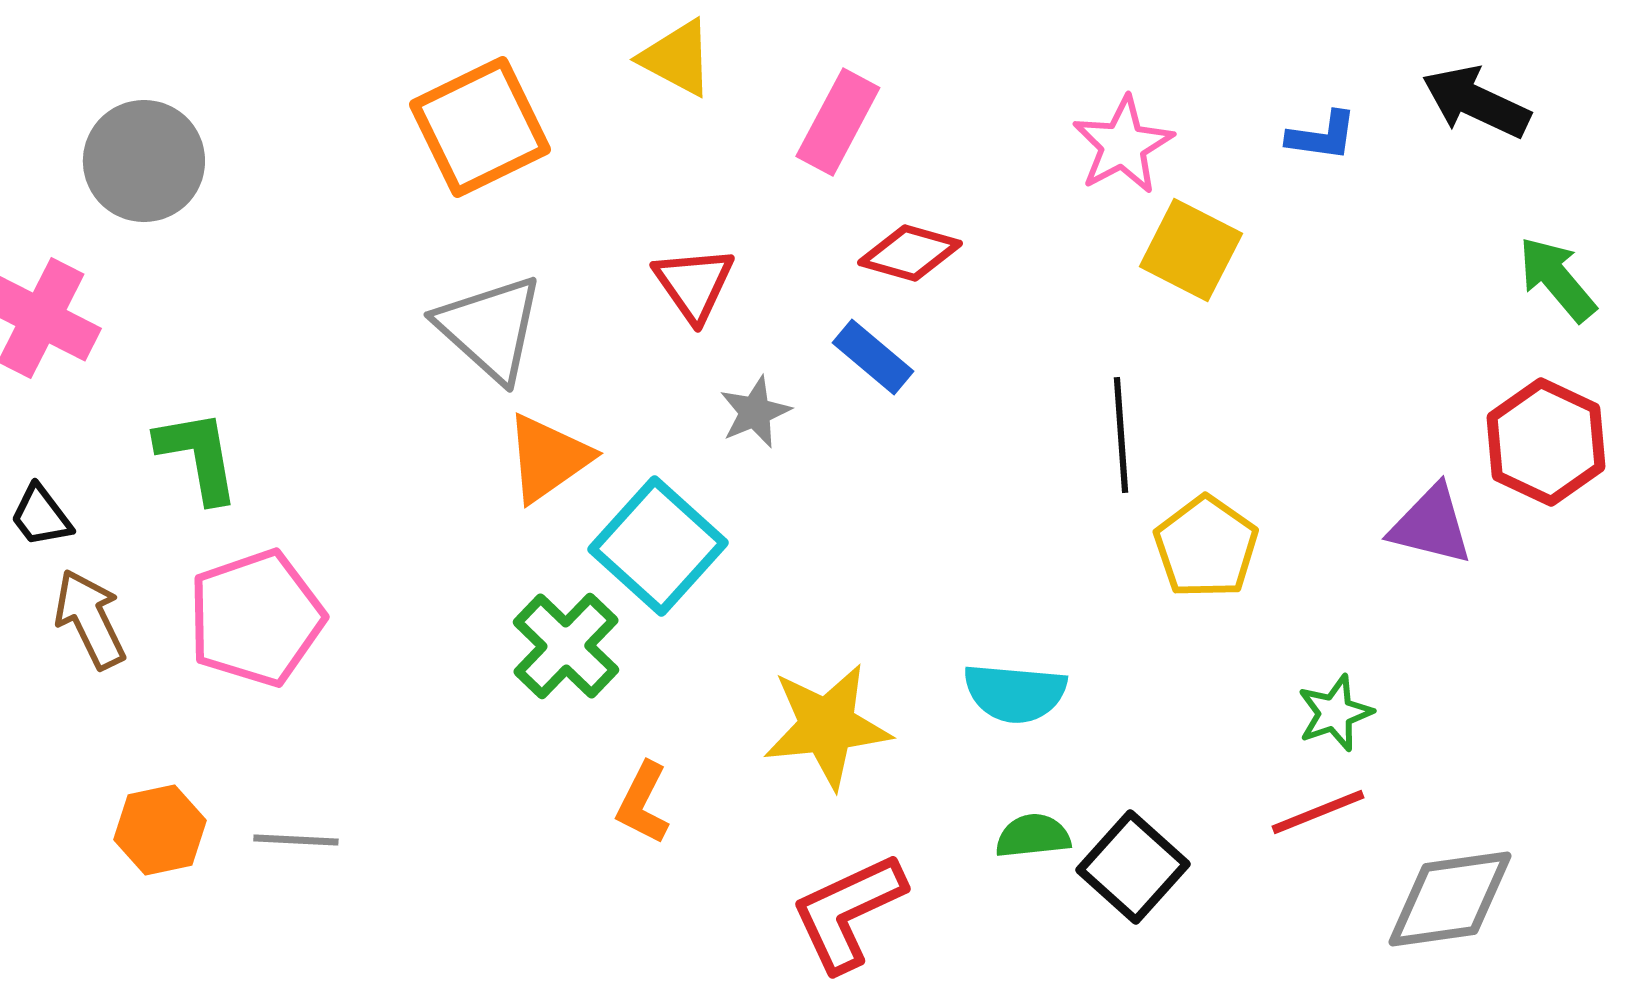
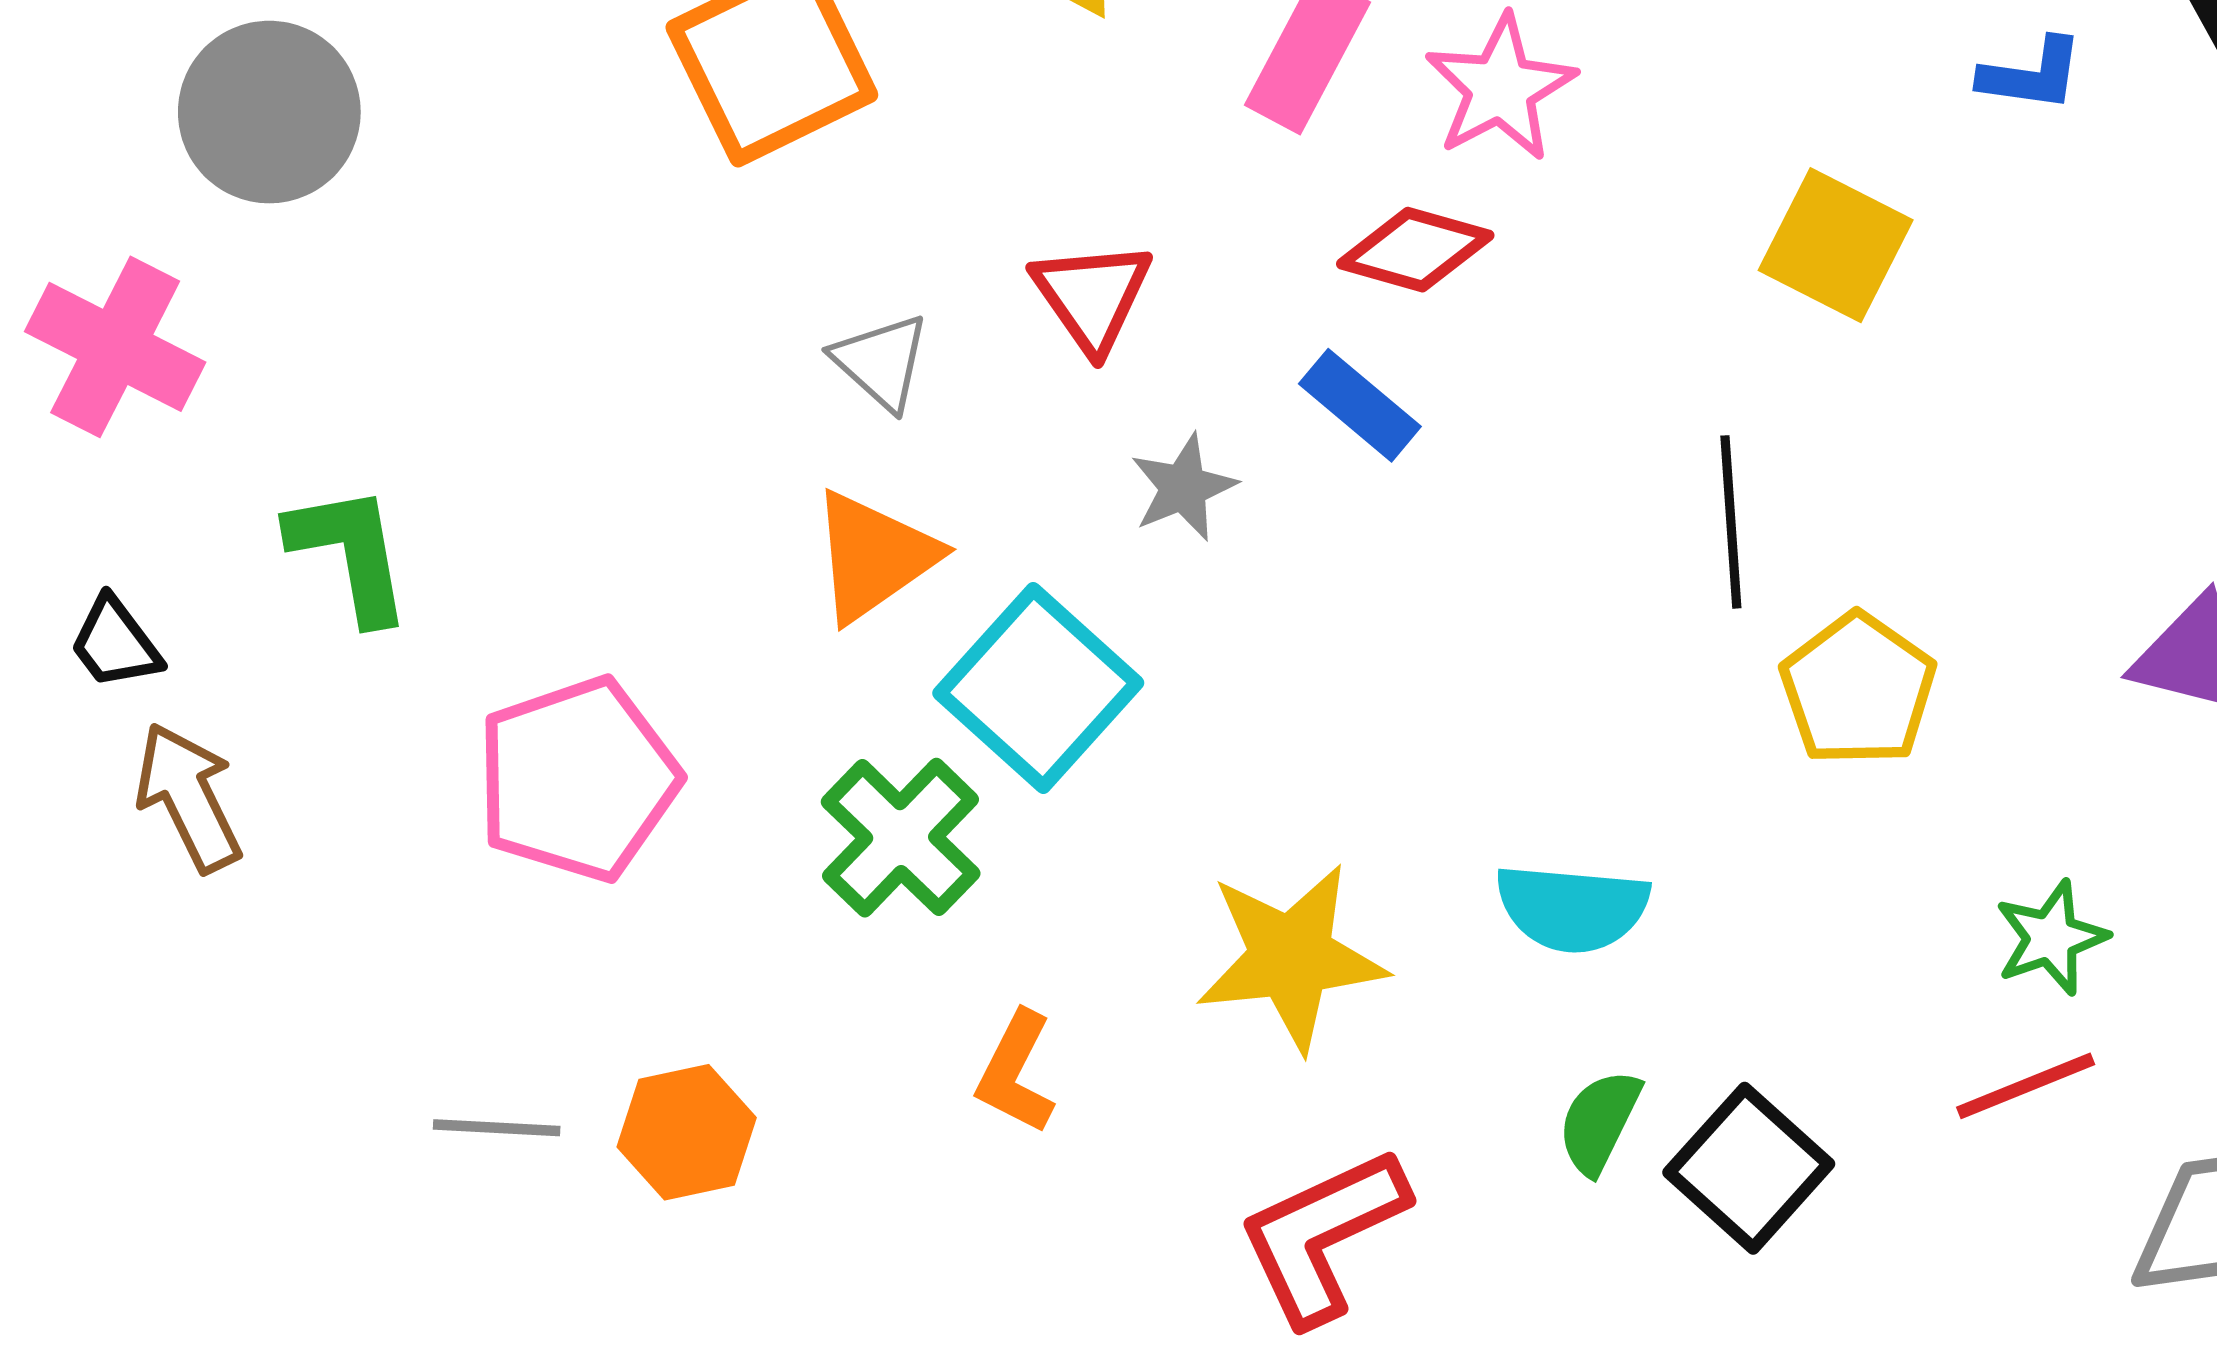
pink star: (1123, 145) -> (1500, 88), moved
gray triangle: (490, 328) -> (881, 362), moved, size x0.6
pink pentagon: (256, 618) -> (577, 779), moved
orange hexagon: (160, 830) -> (687, 1132), moved
green semicircle: (1033, 836) -> (1599, 1122), turned -58

